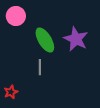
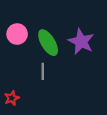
pink circle: (16, 16) -> (17, 34), moved

